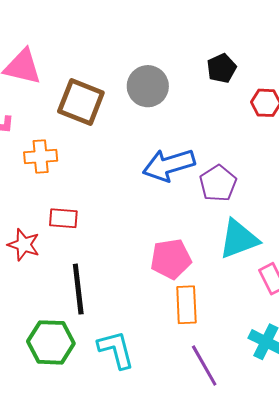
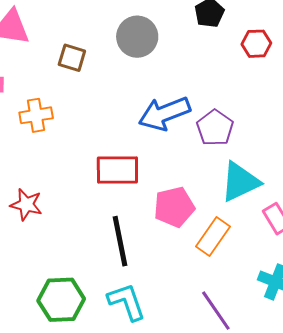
brown square: (81, 102) -> (72, 58), size x0.6
red rectangle: (63, 218) -> (117, 170), moved, size x1.5
black line: (78, 289) -> (120, 241), moved
orange rectangle: (186, 305) -> (213, 236), moved, turned 42

